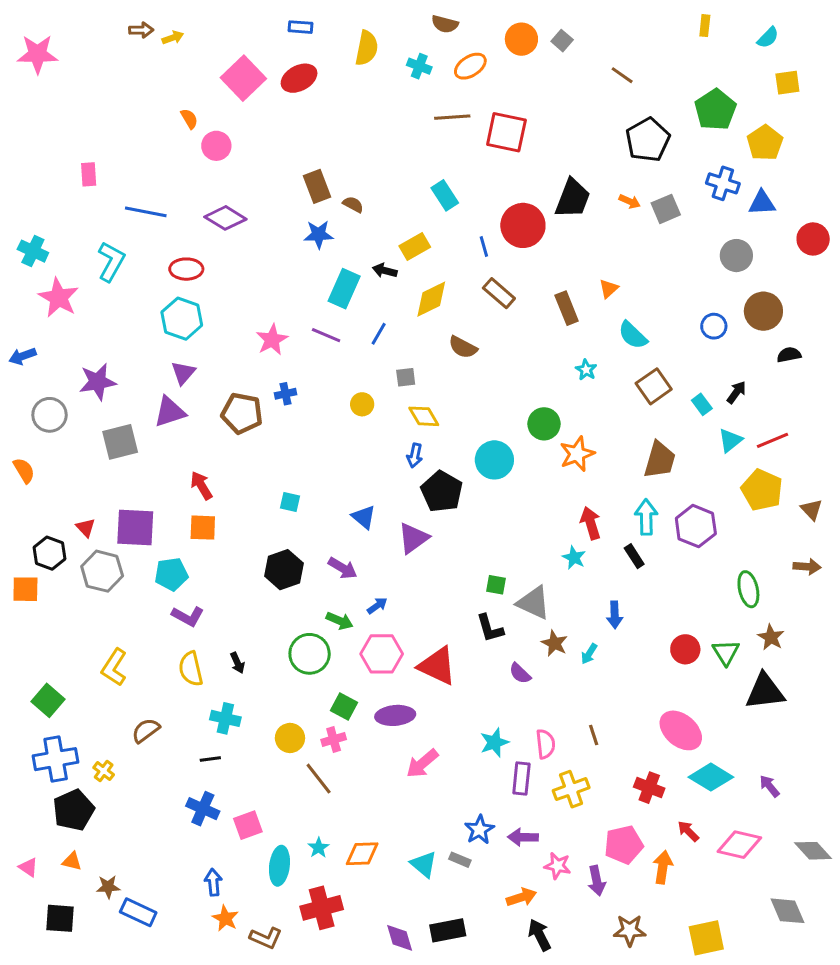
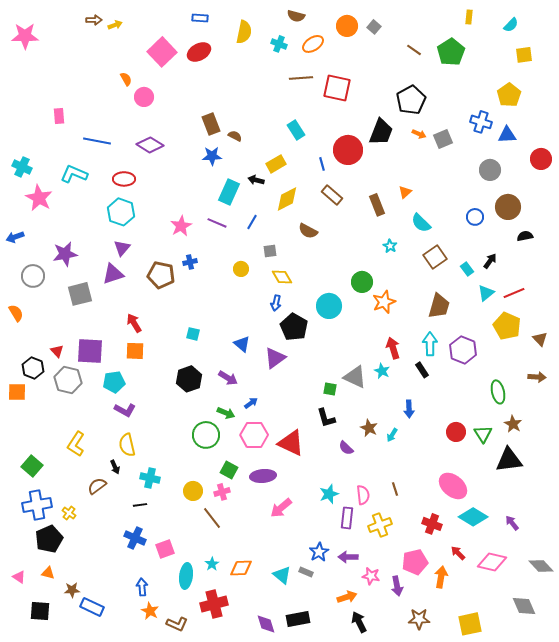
green pentagon: (715, 110) -> (451, 52), moved
black pentagon: (648, 140) -> (411, 100), moved
cyan L-shape: (111, 262) -> (74, 174), turned -96
gray triangle: (533, 603) -> (355, 377), moved
black arrow: (237, 663) -> (115, 467), moved

